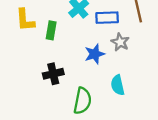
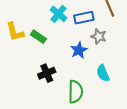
green rectangle: (51, 30) -> (38, 37), turned -56

